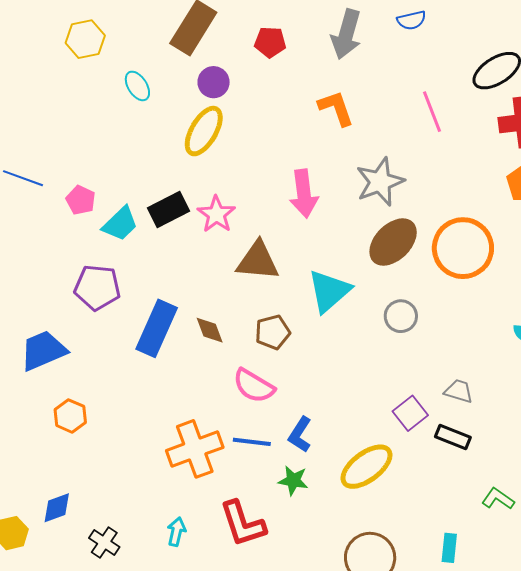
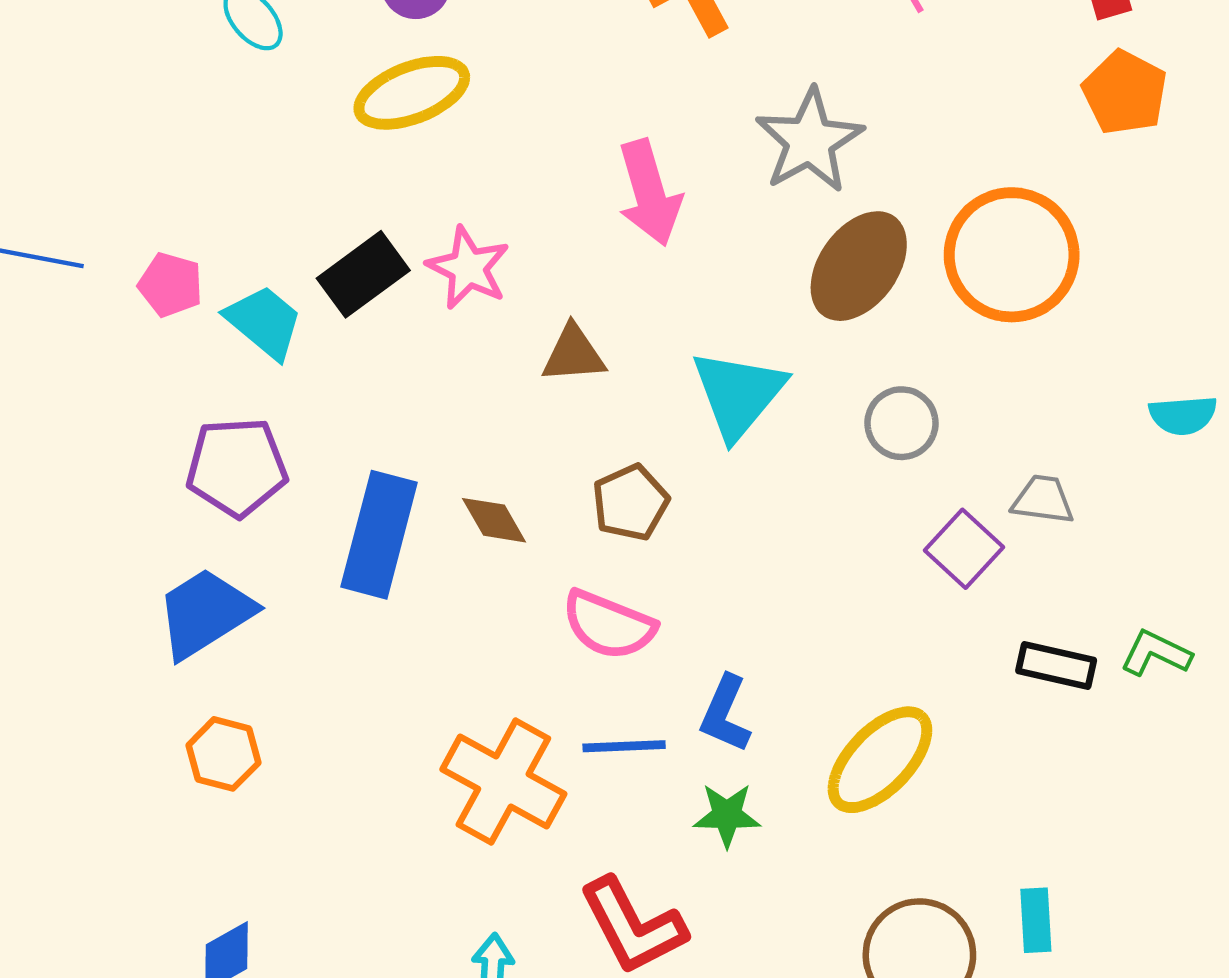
yellow ellipse: (204, 131) -> (412, 93), turned 48
cyan trapezoid: (120, 224) -> (264, 322), turned -87
brown triangle: (258, 261) -> (574, 354), size x0.7
blue trapezoid: (43, 351) -> (205, 613), moved
gray trapezoid: (459, 391) -> (1043, 500), moved
purple square: (410, 413) -> (964, 549), moved
orange cross: (195, 449) -> (503, 782), turned -32
green L-shape: (498, 499) -> (1156, 653), moved
cyan rectangle: (449, 548) -> (1036, 920), moved

